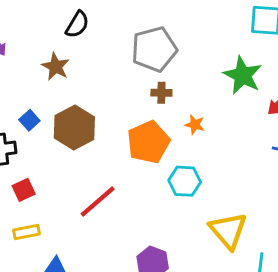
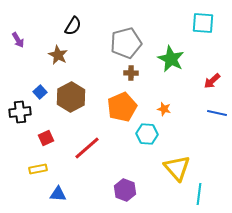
green star: (243, 75) -> (171, 59), moved
orange star: (195, 125) -> (164, 109), moved
red square: (24, 190) -> (46, 138), moved

